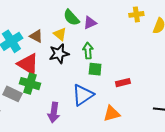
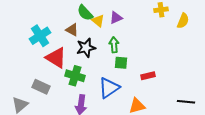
green semicircle: (71, 18) -> (85, 13), moved
yellow triangle: (60, 34) -> (98, 21), moved
brown triangle: (36, 36) -> (72, 30), moved
green cross: (30, 84) -> (75, 76), moved

